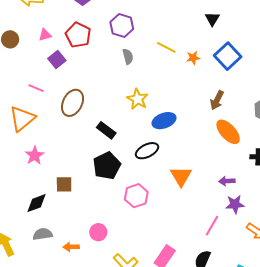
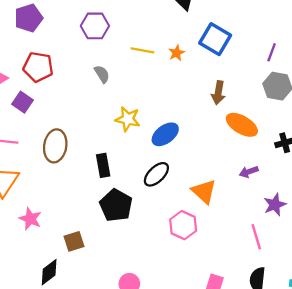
purple hexagon: (122, 25) -> (95, 26), moved
black rectangle: (106, 130) -> (103, 165), turned 60
purple arrow: (227, 181) -> (249, 172), moved
pink hexagon: (136, 196) -> (183, 225), moved
pink line: (212, 226) -> (256, 237), turned -30

